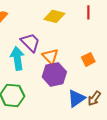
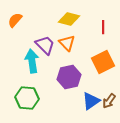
red line: (88, 12) -> (103, 27), moved
orange triangle: (50, 56) -> (67, 43), moved
orange square: (88, 59) -> (103, 62), size x1.6

